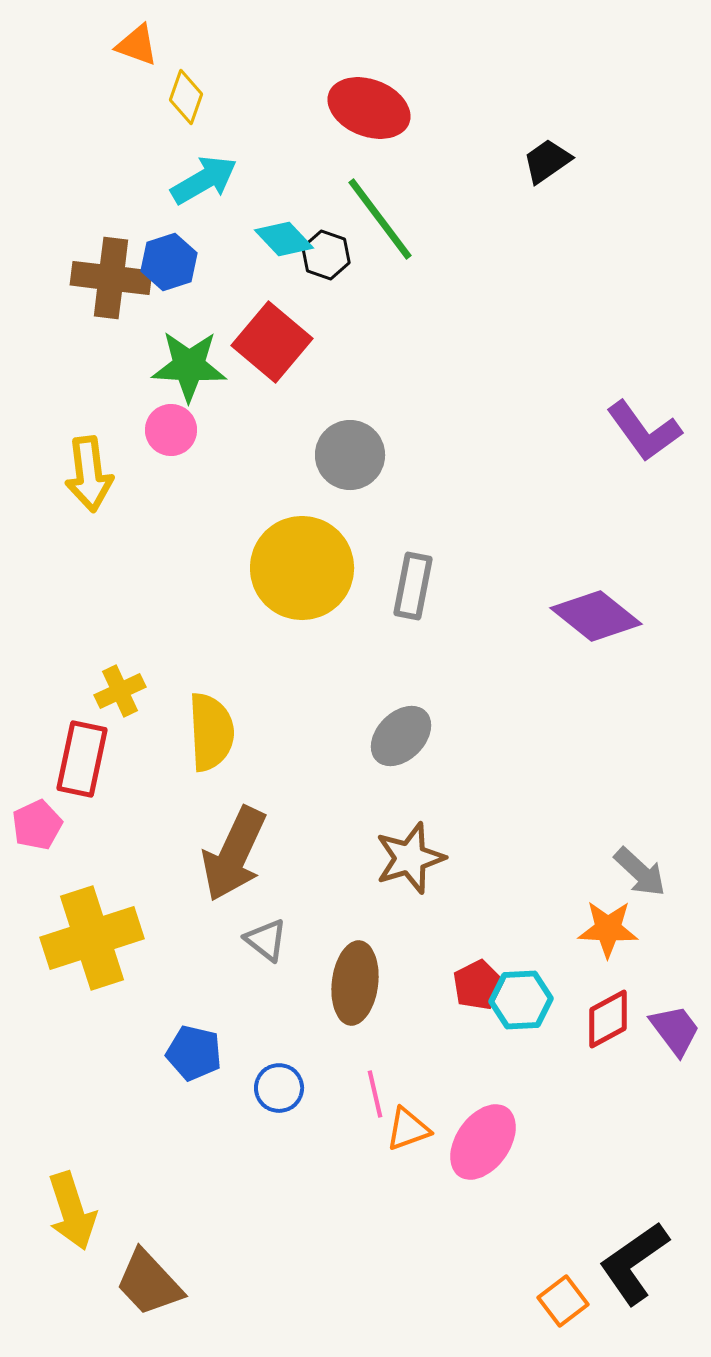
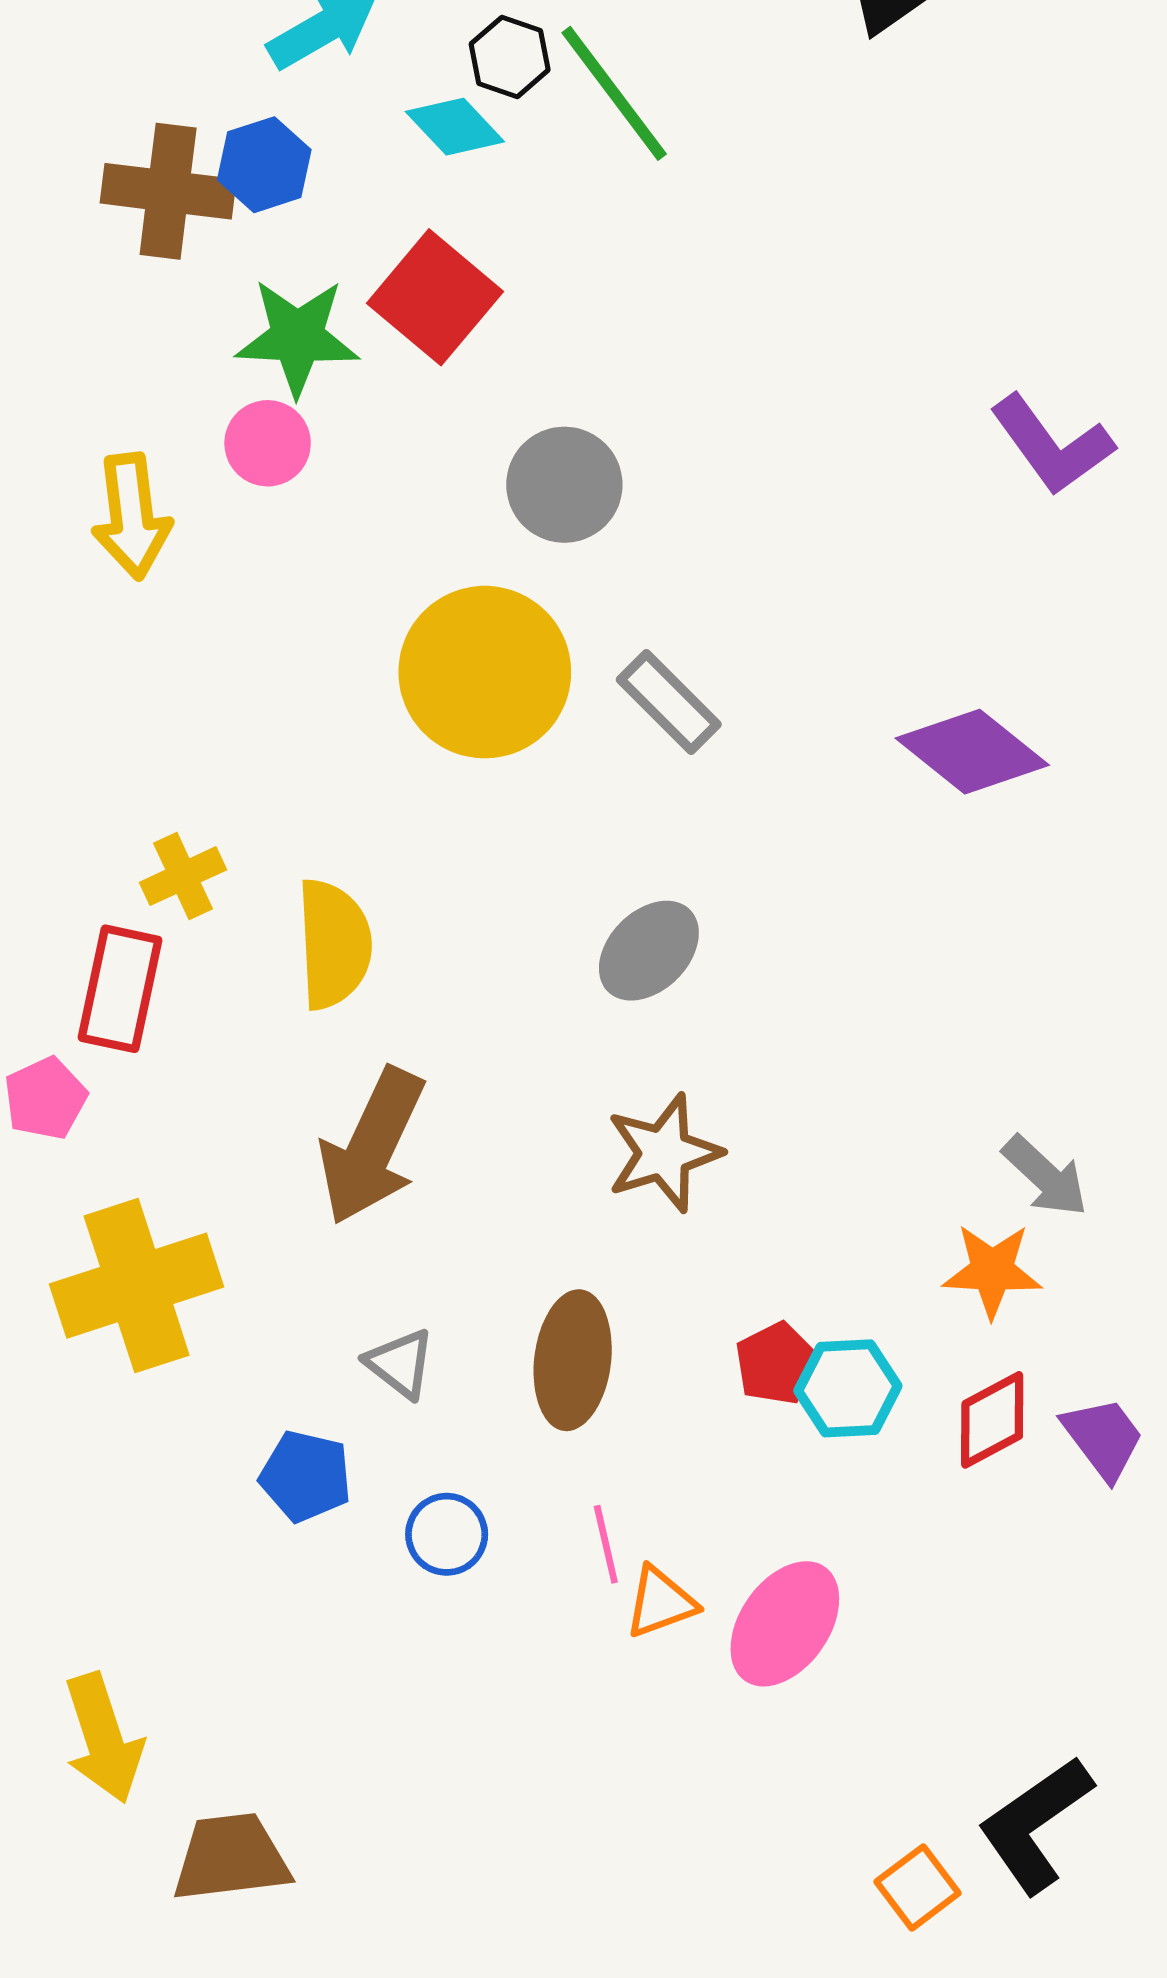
black hexagon: (326, 255) -> (510, 57), moved
gray rectangle: (413, 586) -> (669, 702), turned -56
gray triangle: (266, 940) -> (400, 1364), moved
brown trapezoid: (149, 1283) -> (231, 1858), turned 126

